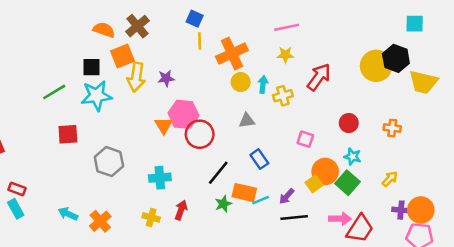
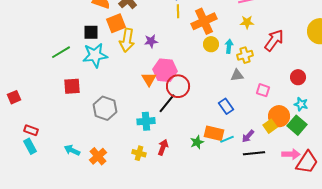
gray triangle: (247, 121) -> (237, 75), moved
black line: (218, 173) -> (167, 103), moved

